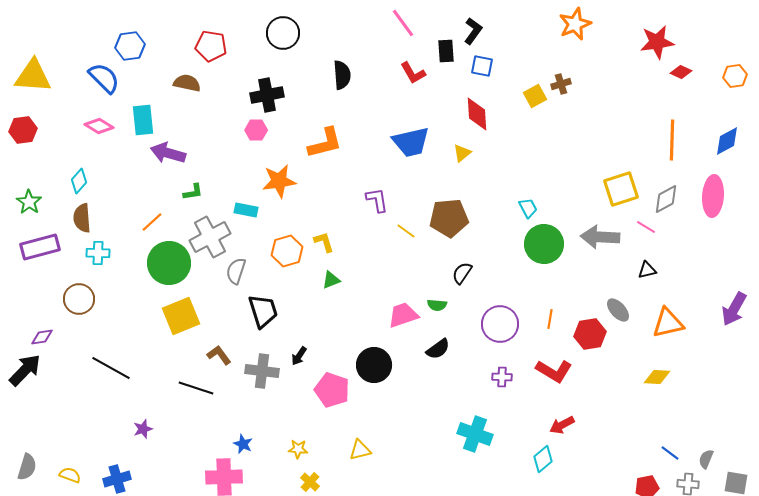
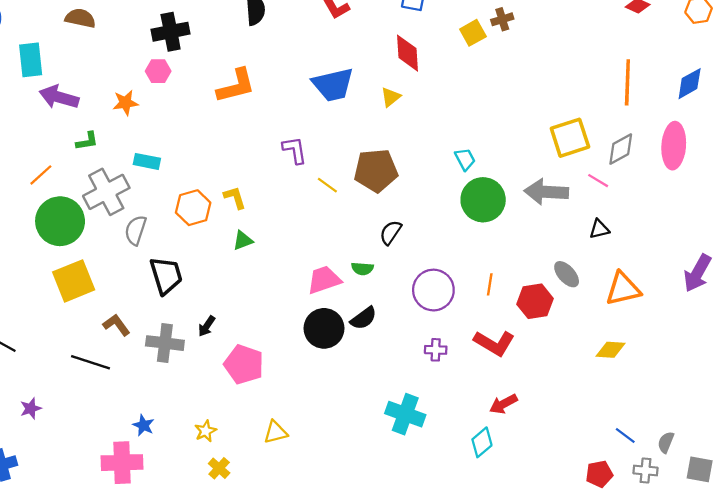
orange star: (279, 181) -> (125, 103), moved, size x0.7
black circle: (374, 365) -> (324, 328), moved
yellow star: (298, 449) -> (206, 431), turned -30

